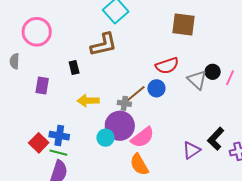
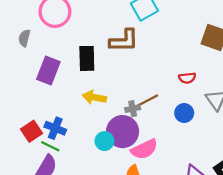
red semicircle: (167, 66) -> (187, 78), size x0.7
black rectangle: (74, 67) -> (87, 58), size x1.6
purple rectangle: (42, 86) -> (48, 70), size x1.4
blue circle: (156, 88) -> (184, 113), moved
gray cross: (124, 103) -> (133, 109), turned -32

